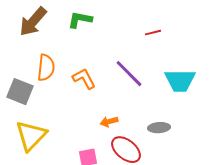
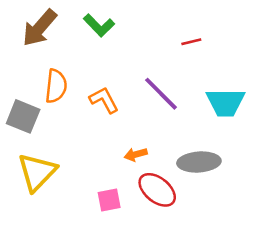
green L-shape: (80, 20) -> (99, 25), turned -145
gray ellipse: (159, 128) -> (199, 162), size x1.5

